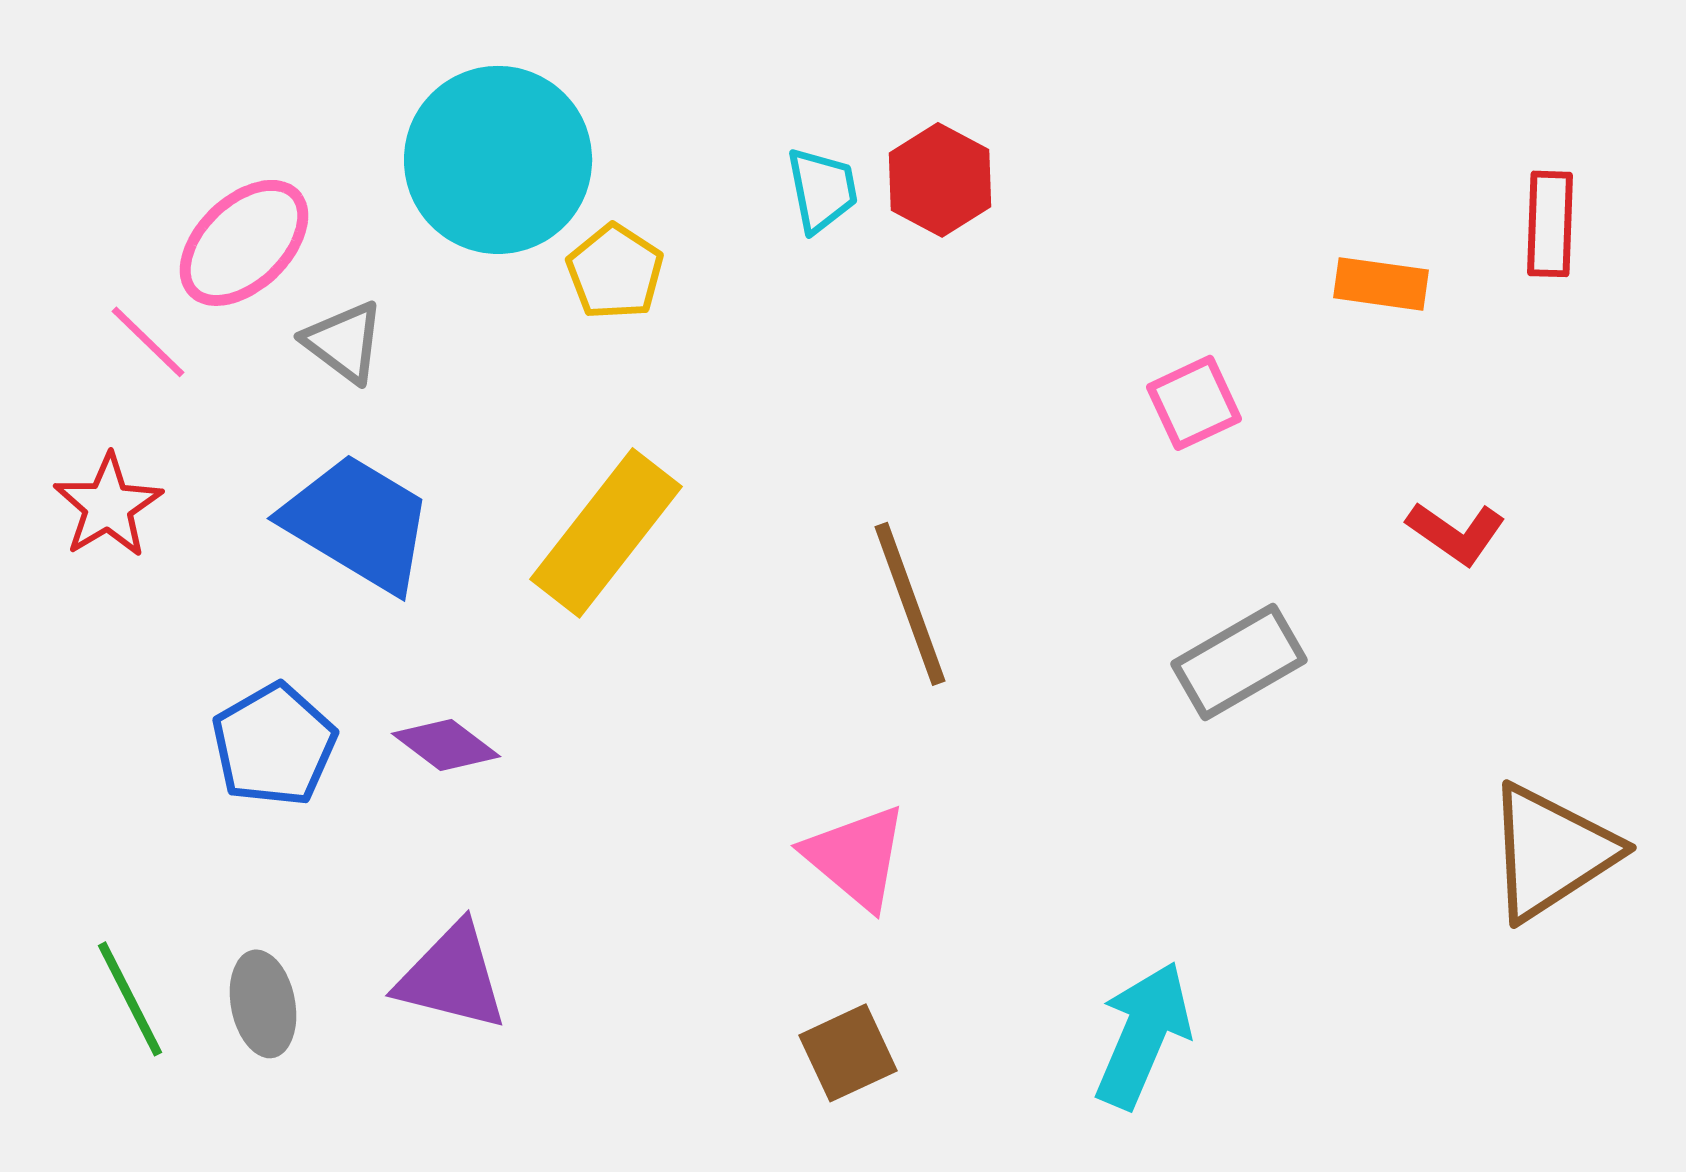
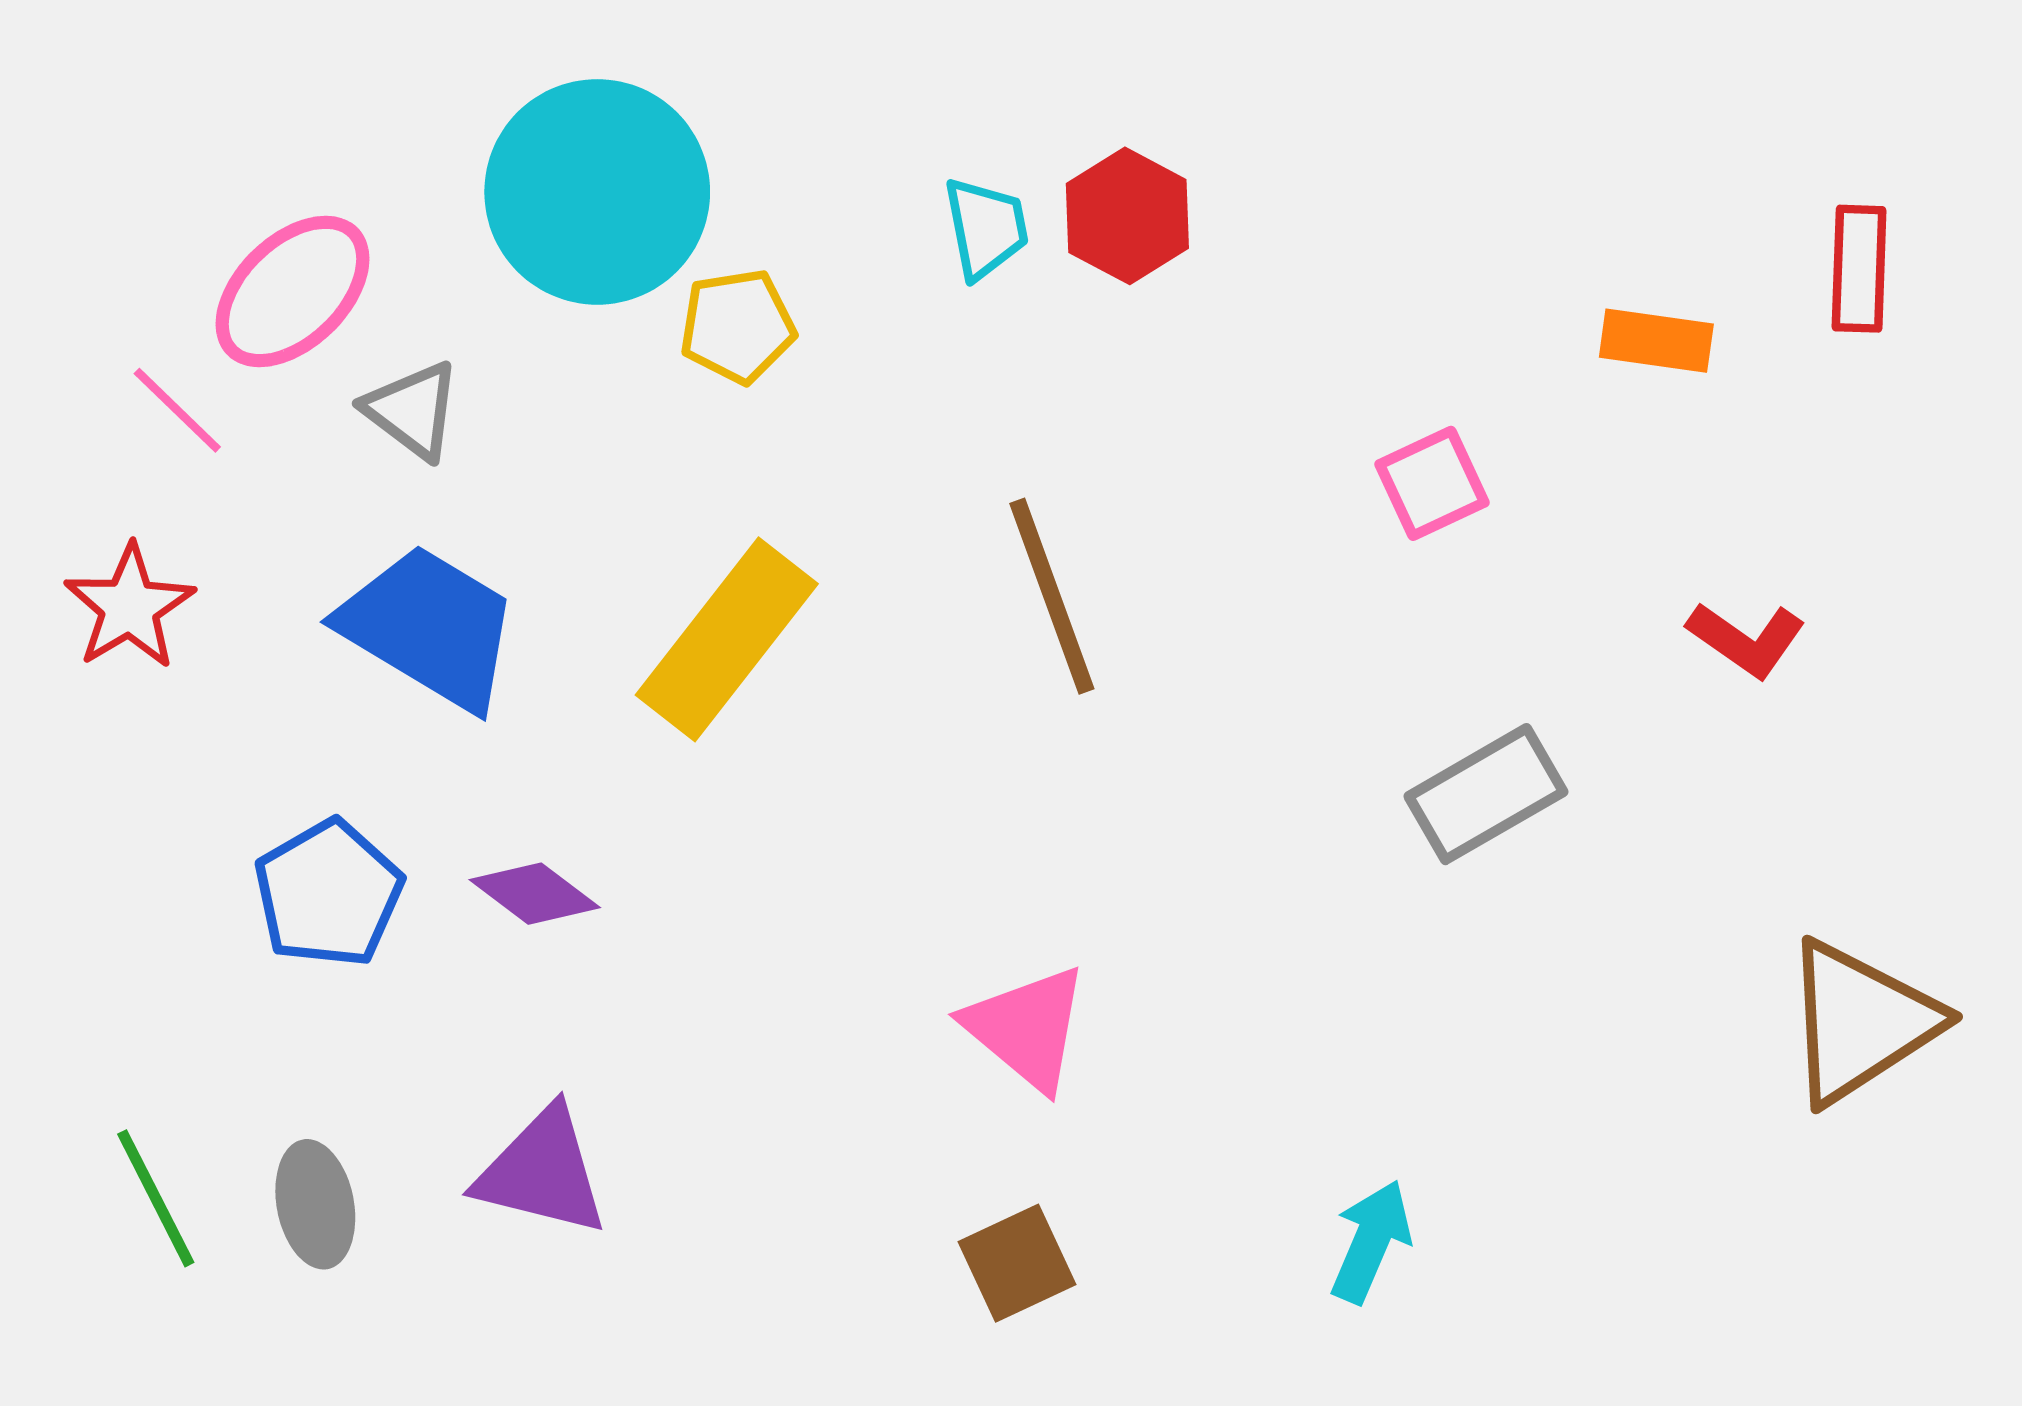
yellow pentagon: (615, 272) -> (738, 326), turned 30
brown line: (910, 604) -> (1052, 596), moved
cyan arrow: (1143, 1035) -> (1371, 1241), size x0.7

